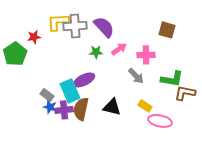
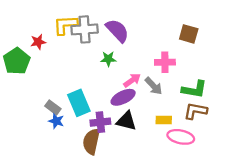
pink arrow: (119, 49) -> (132, 80), moved
purple ellipse: (84, 80) -> (123, 97), moved
brown L-shape: (185, 93) -> (195, 111), moved
yellow rectangle: (145, 106) -> (164, 120), turned -32
brown semicircle: (81, 109) -> (91, 141), moved
purple cross: (64, 110) -> (100, 122), moved

